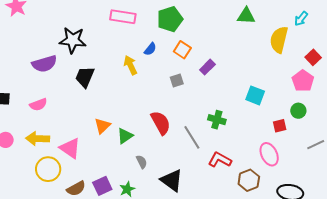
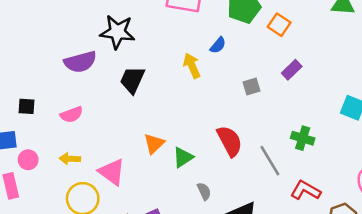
orange square: (182, 50) -> (279, 25), moved
yellow arrow: (38, 139) -> (70, 159), size x0.7

